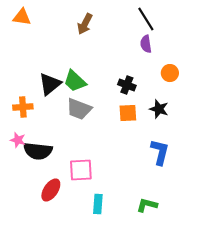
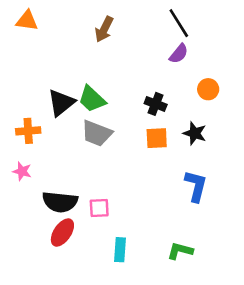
purple semicircle: (146, 44) -> (179, 54), turned -132
black semicircle: (38, 151) -> (60, 202), moved
pink square: (81, 170) -> (99, 208), size x0.7

